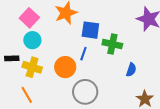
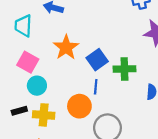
blue square: (90, 30) -> (97, 60), turned -30

